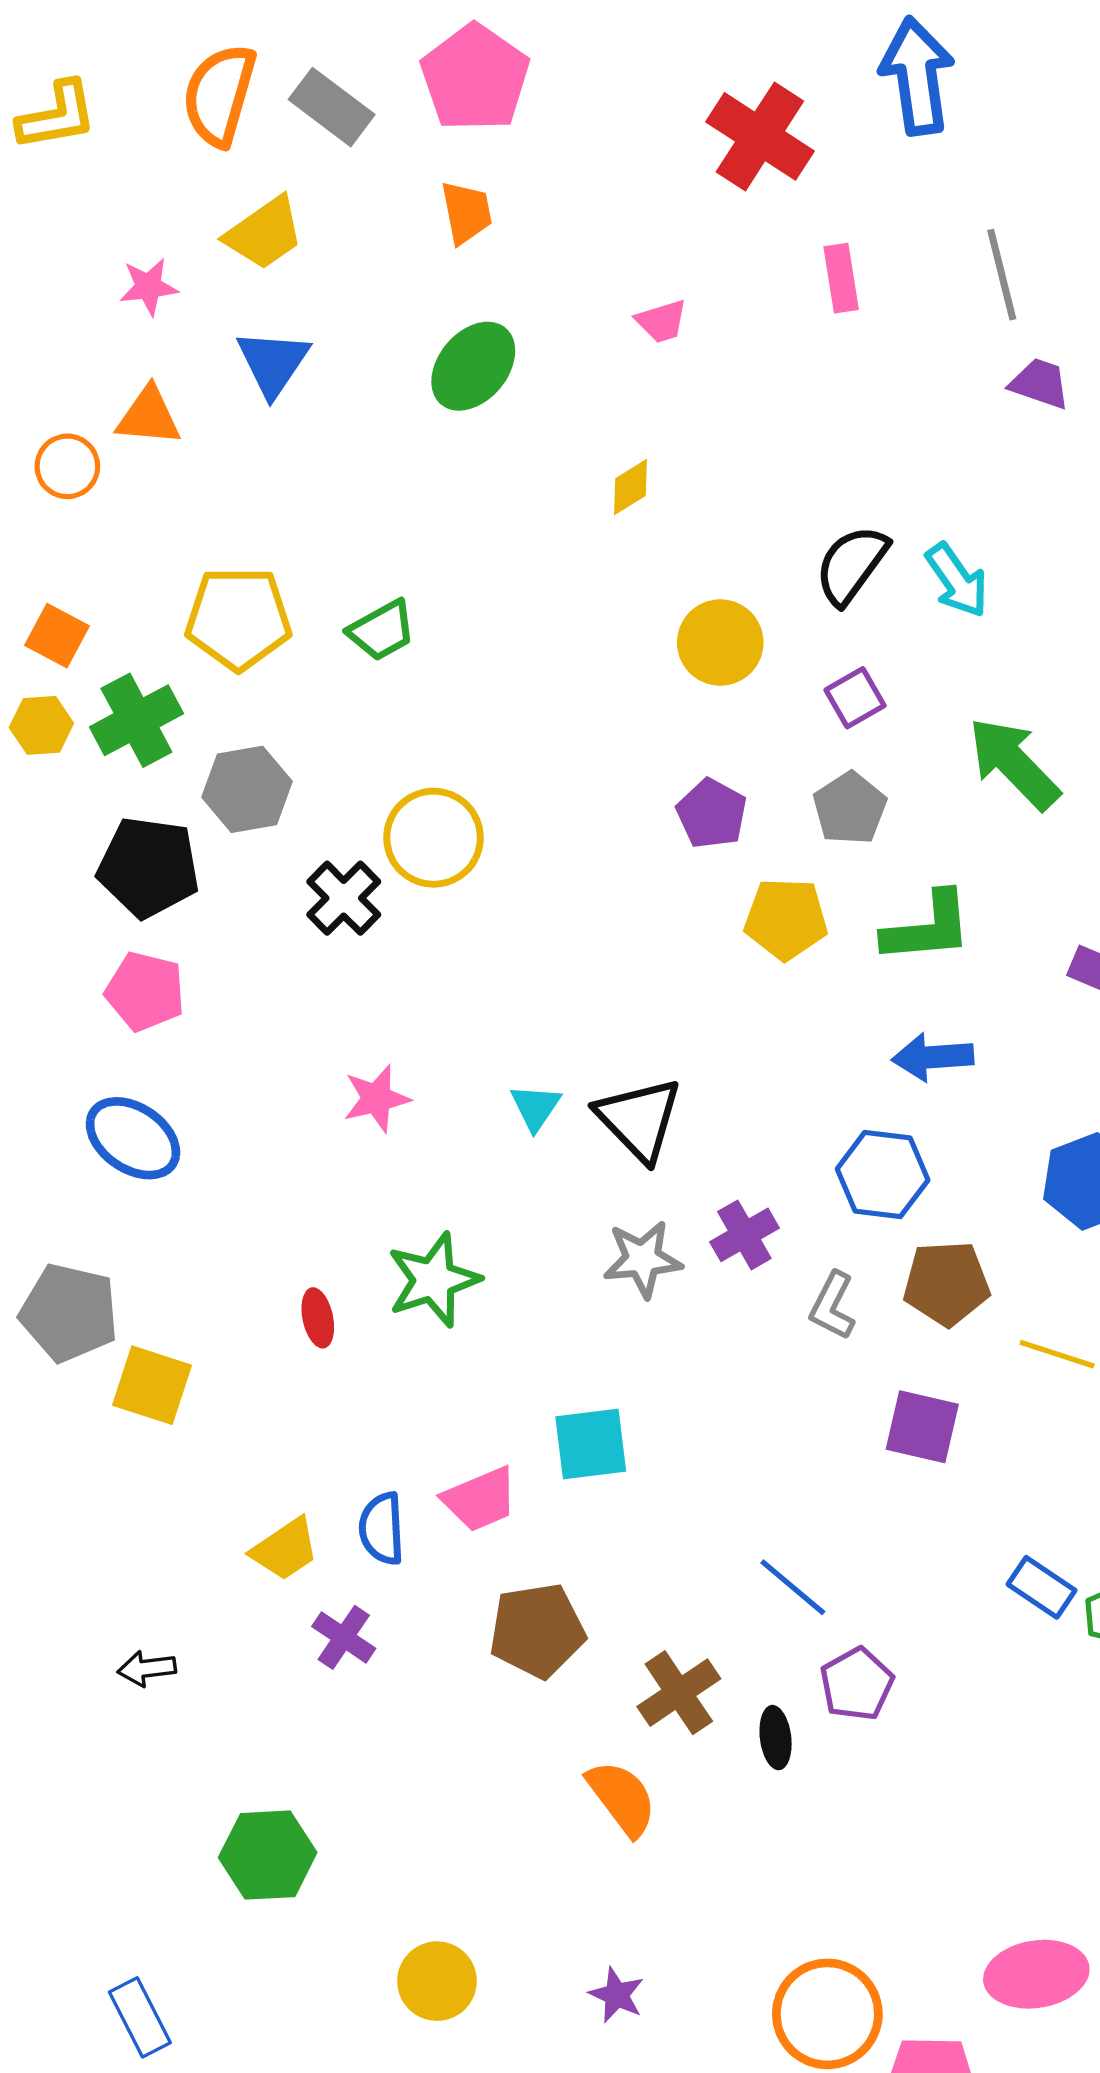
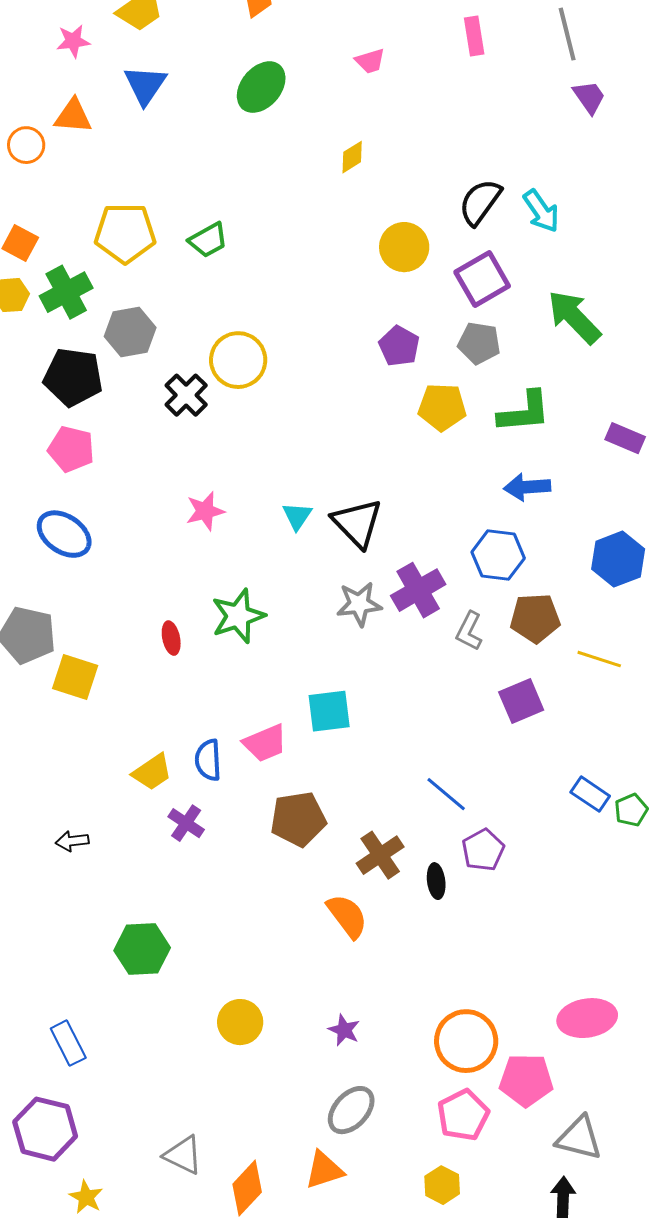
purple trapezoid: (1040, 383) -> (589, 97), turned 36
purple square: (855, 698) -> (482, 279), size x1.6
gray pentagon: (850, 808) -> (479, 343), turned -30
purple cross: (744, 1235) -> (418, 590), size x1.4
purple square: (922, 1427) -> (521, 701), turned -36

